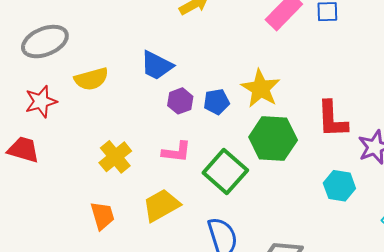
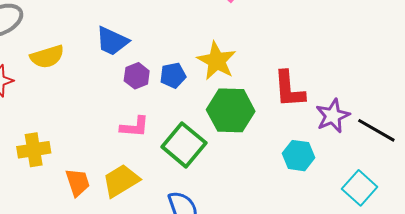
yellow cross: (115, 157) -> (34, 150), moved, turned 32
orange trapezoid: (102, 216) -> (78, 182), moved

